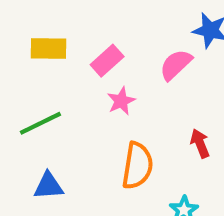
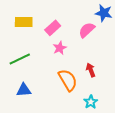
red arrow: (200, 143) -> (91, 70), moved
orange semicircle: (137, 166) -> (68, 80), turned -40

